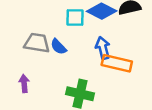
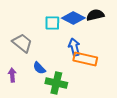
gray trapezoid: (37, 43) -> (22, 43), turned 30
blue semicircle: (58, 47) -> (39, 68), moved

